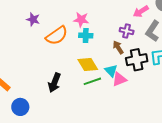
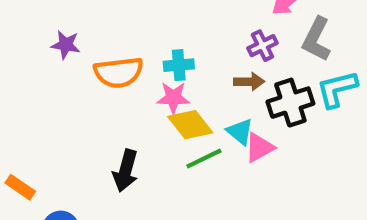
pink star: (81, 20) -> (173, 98), moved
purple cross: (127, 31) -> (262, 46), turned -32
orange semicircle: (57, 36) -> (119, 72), turned 35
brown arrow: (118, 47) -> (249, 82), turned 128

